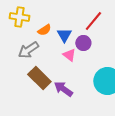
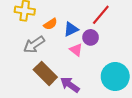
blue triangle: (64, 35) -> (71, 29), turned 35

